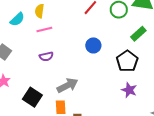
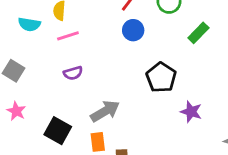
cyan semicircle: (17, 19) -> (29, 24), turned 56
blue circle: (93, 45) -> (133, 30), moved
black pentagon: (127, 61) -> (161, 77), moved

